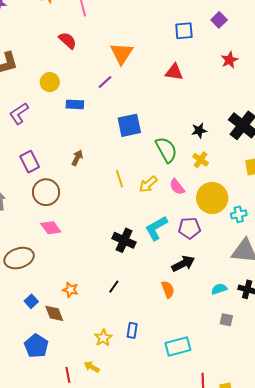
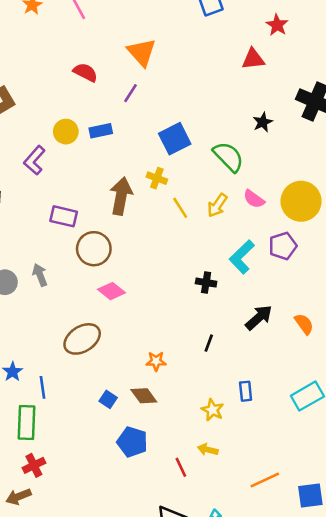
red semicircle: (68, 40) -> (85, 72), moved
red triangle: (174, 72) -> (253, 59), moved
yellow circle: (50, 82) -> (66, 132), moved
brown arrow: (77, 158) -> (121, 196), size x1.8
yellow cross: (201, 160) -> (157, 178), moved
purple rectangle: (30, 162) -> (64, 216), turned -35
black cross: (124, 240) -> (206, 283), size x0.7
black arrow: (183, 264) -> (259, 318), moved
orange semicircle: (168, 289) -> (304, 324), moved
blue square: (31, 301) -> (108, 399), moved

